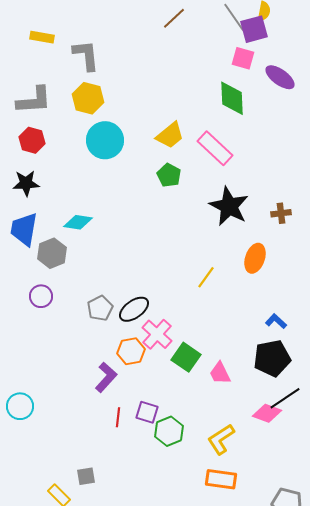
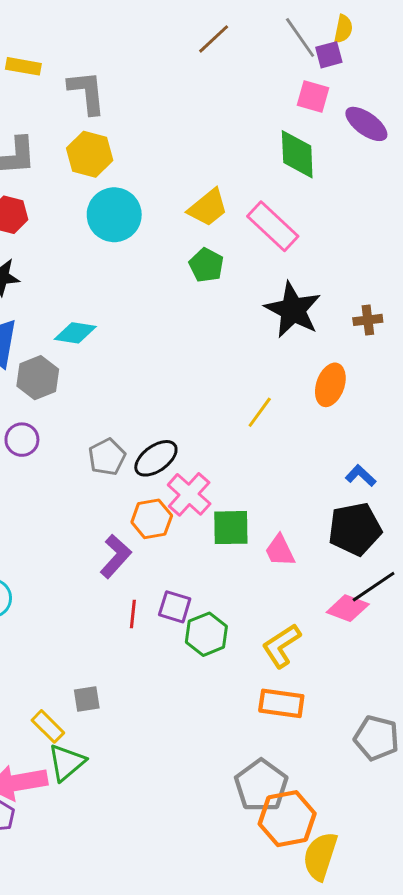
purple square: (254, 29) -> (329, 55), size x0.7
green square: (186, 357) -> (231, 528), turned -36

